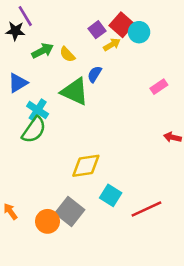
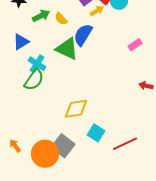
blue semicircle: (94, 74) -> (83, 35), size x1.6
orange circle: (48, 221) -> (45, 154), size x1.4

